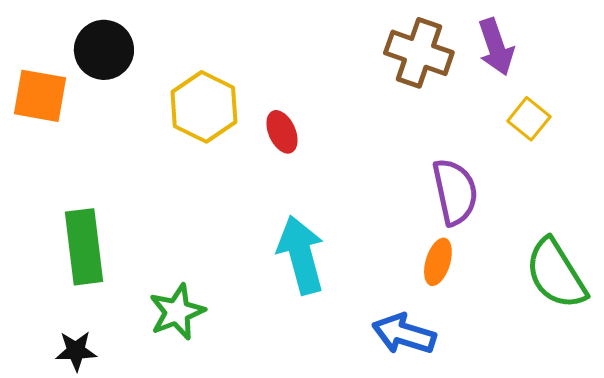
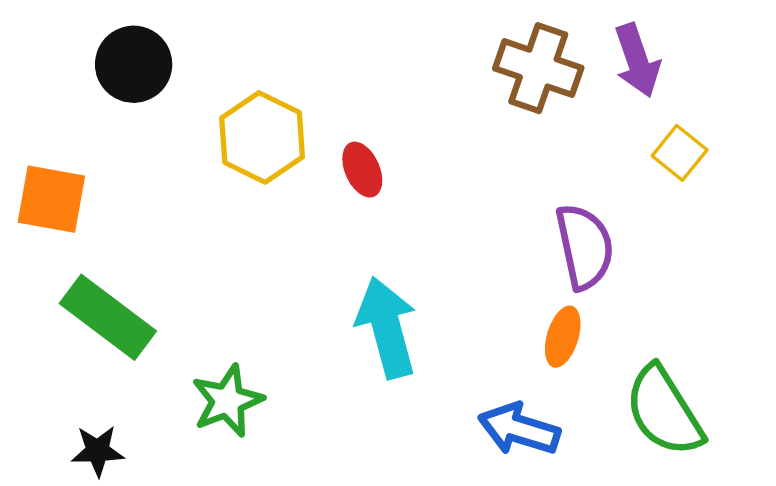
orange square: (40, 96) -> (51, 199), moved
green rectangle: (84, 247) -> (108, 317), turned -46
green semicircle: (556, 274) -> (664, 411), moved

